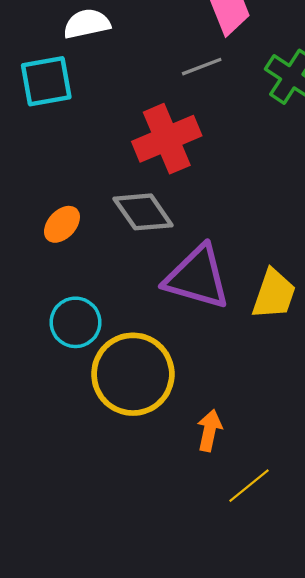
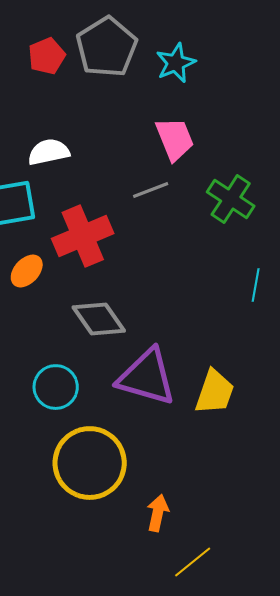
red cross: (167, 139) -> (83, 236), moved
orange ellipse: (62, 224) -> (27, 271), moved
cyan circle: (75, 322) -> (56, 387), moved

